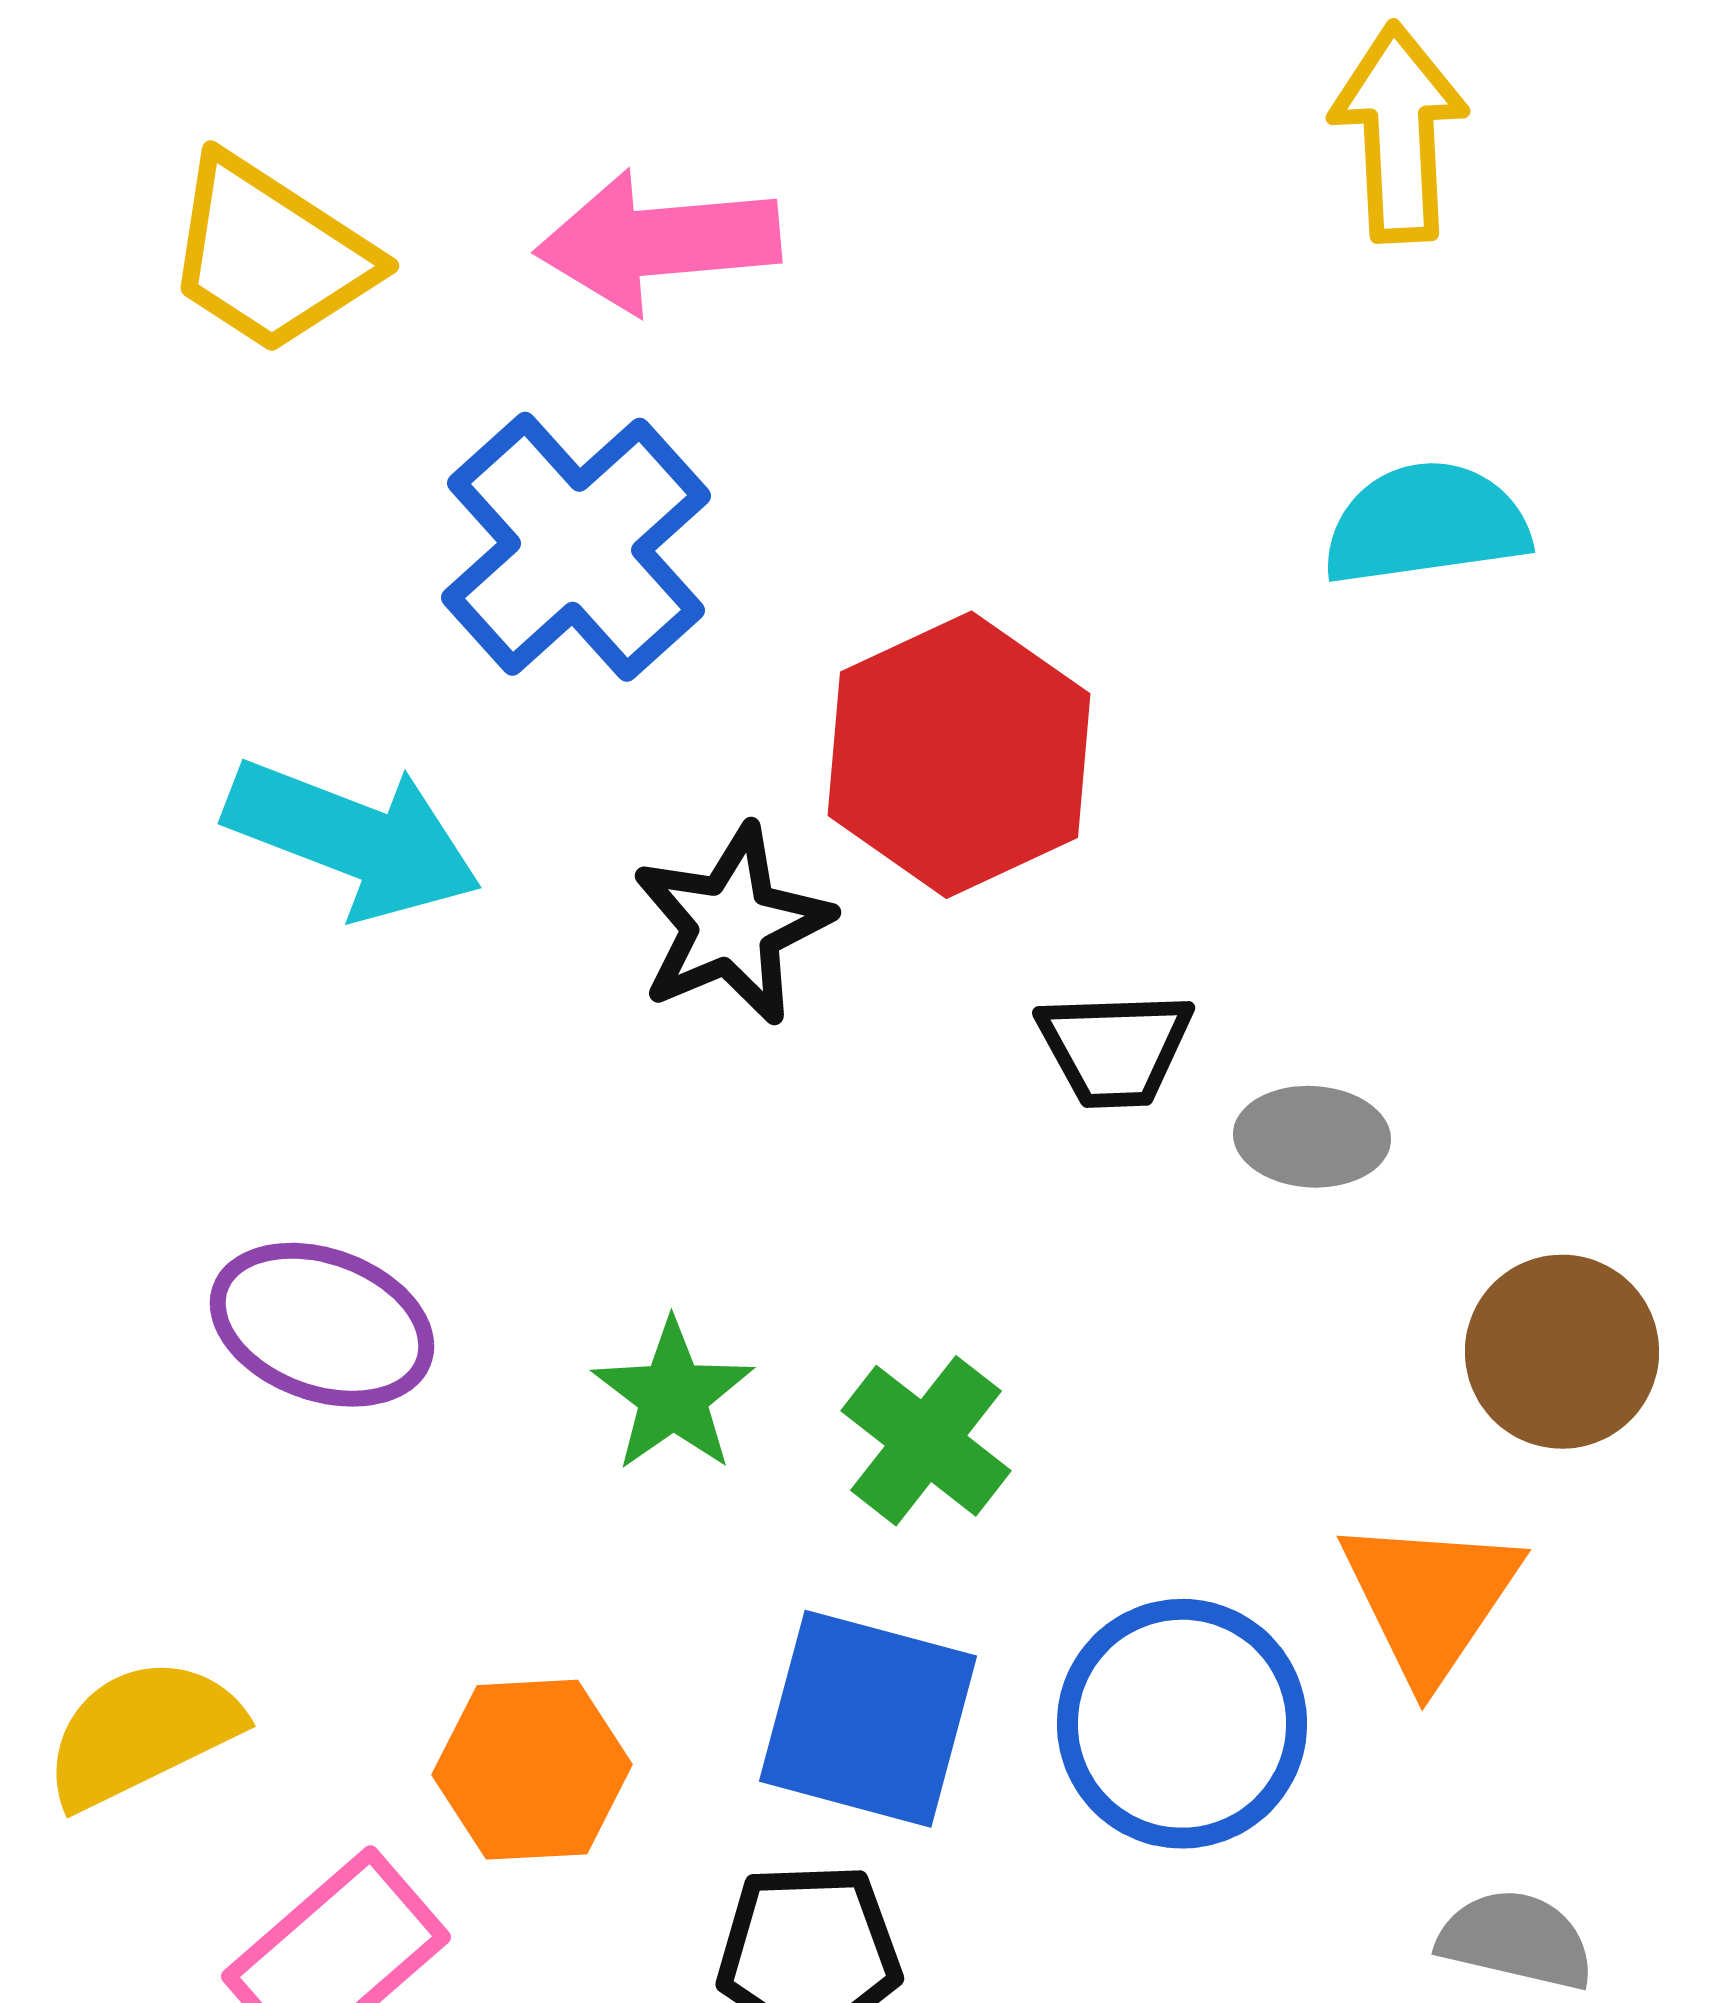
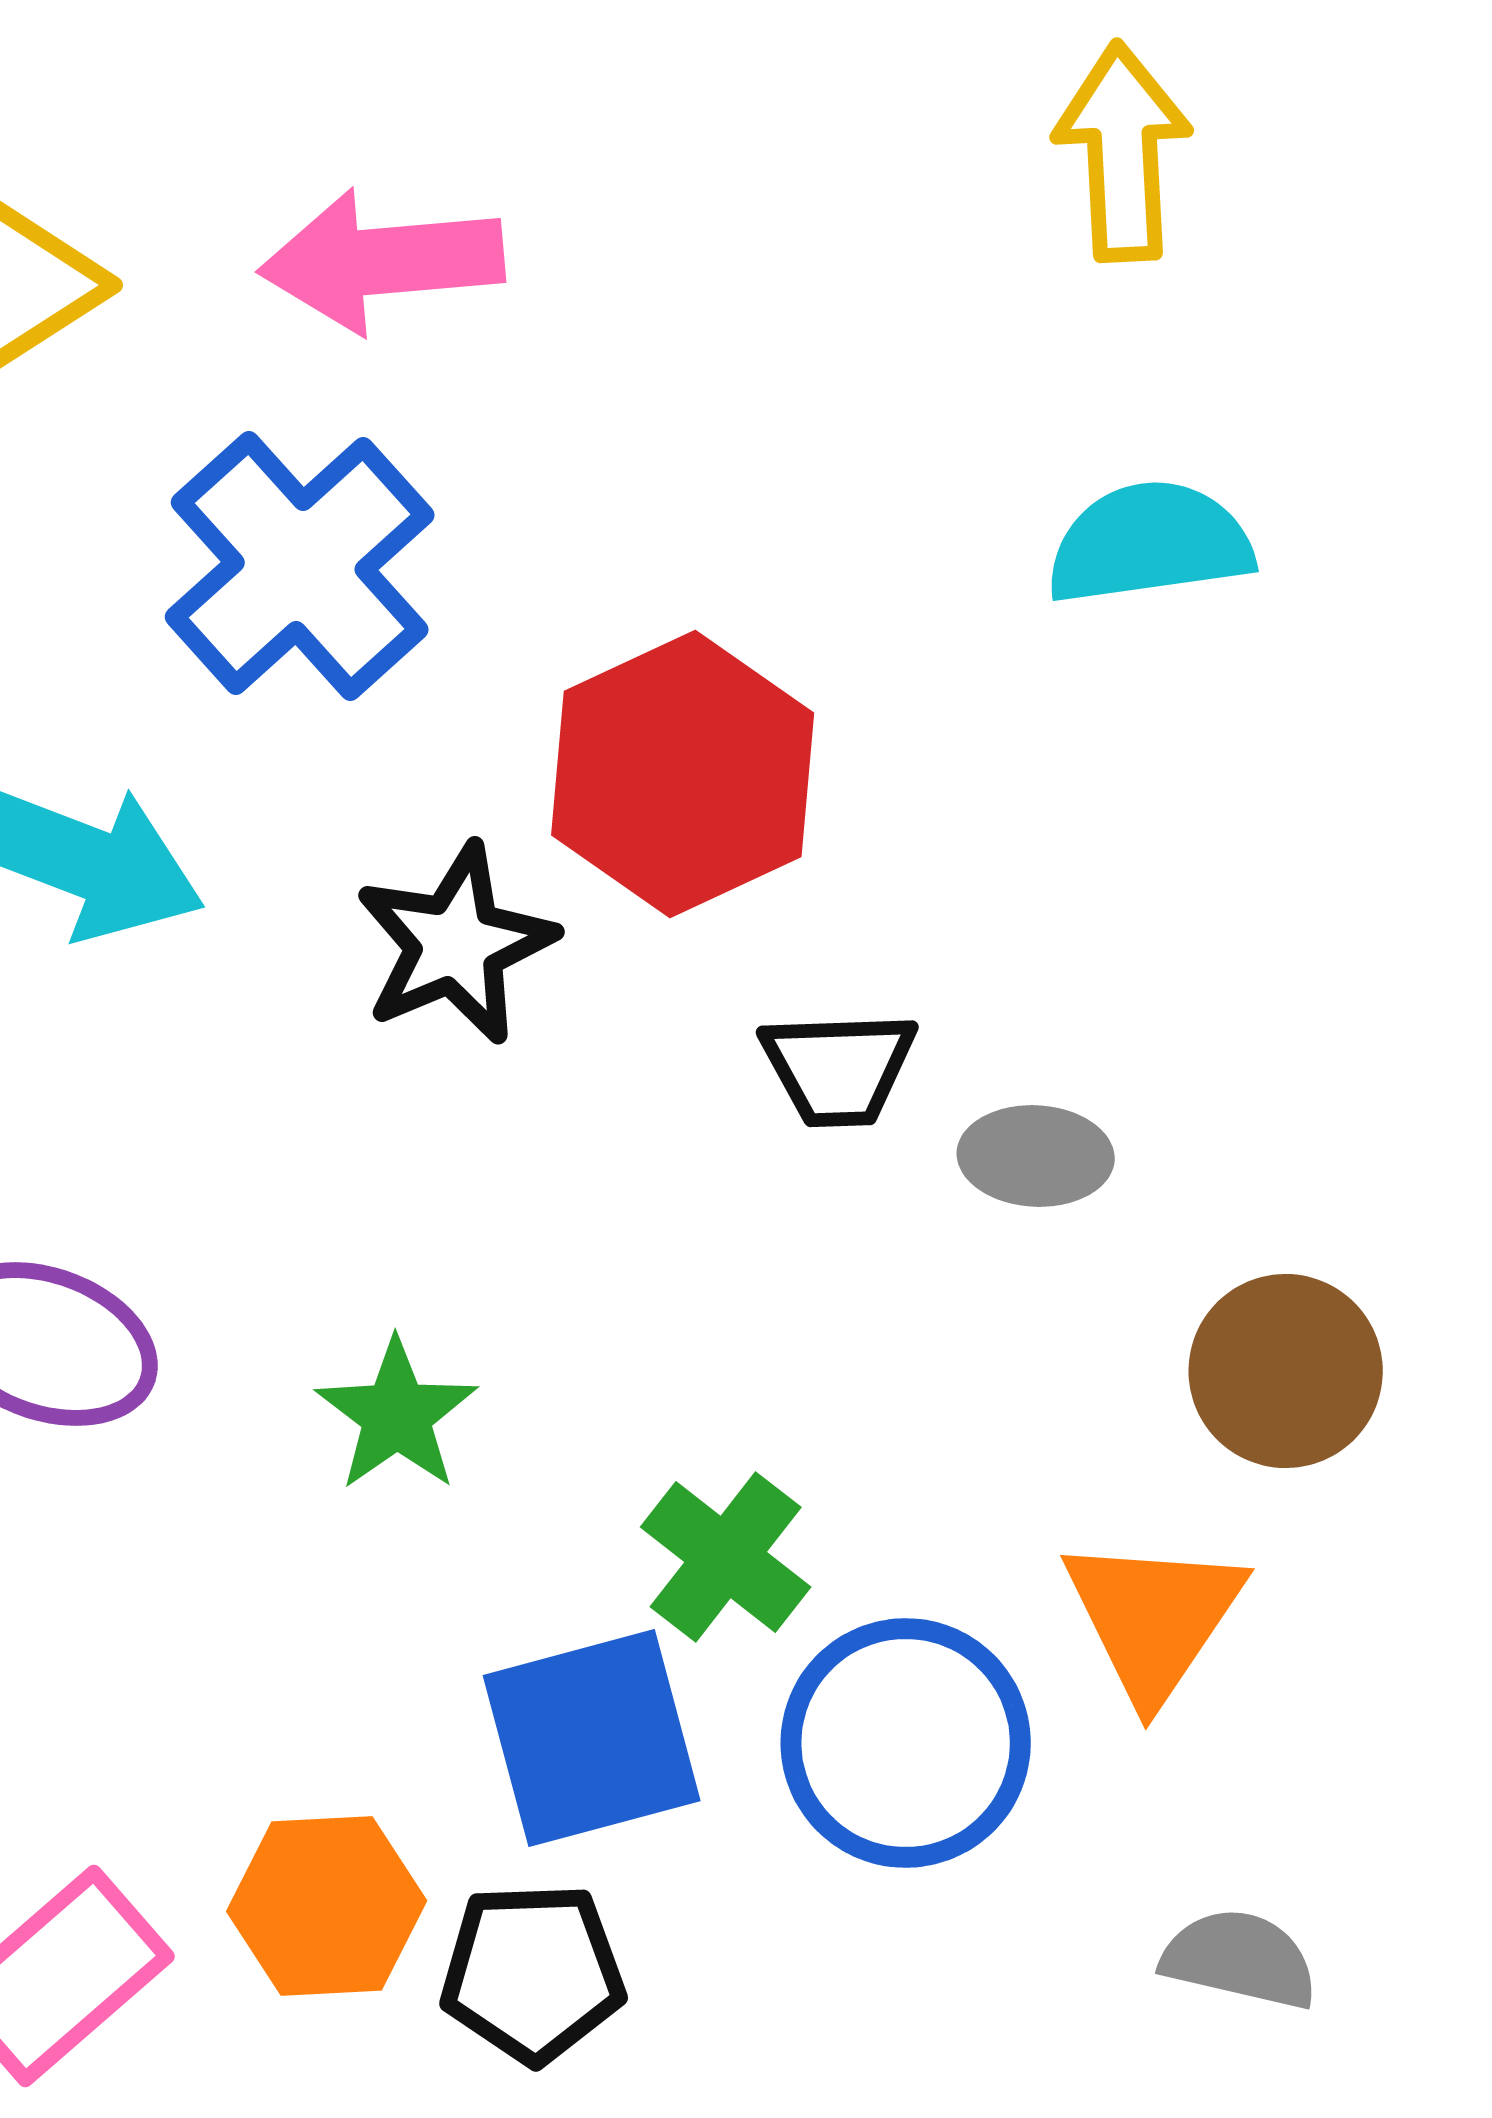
green cross: (926, 1441) -> (726, 1557), moved
blue square: (868, 1719) -> (592, 1738), turned -30
orange hexagon: (532, 1770) -> (327, 1906), moved

